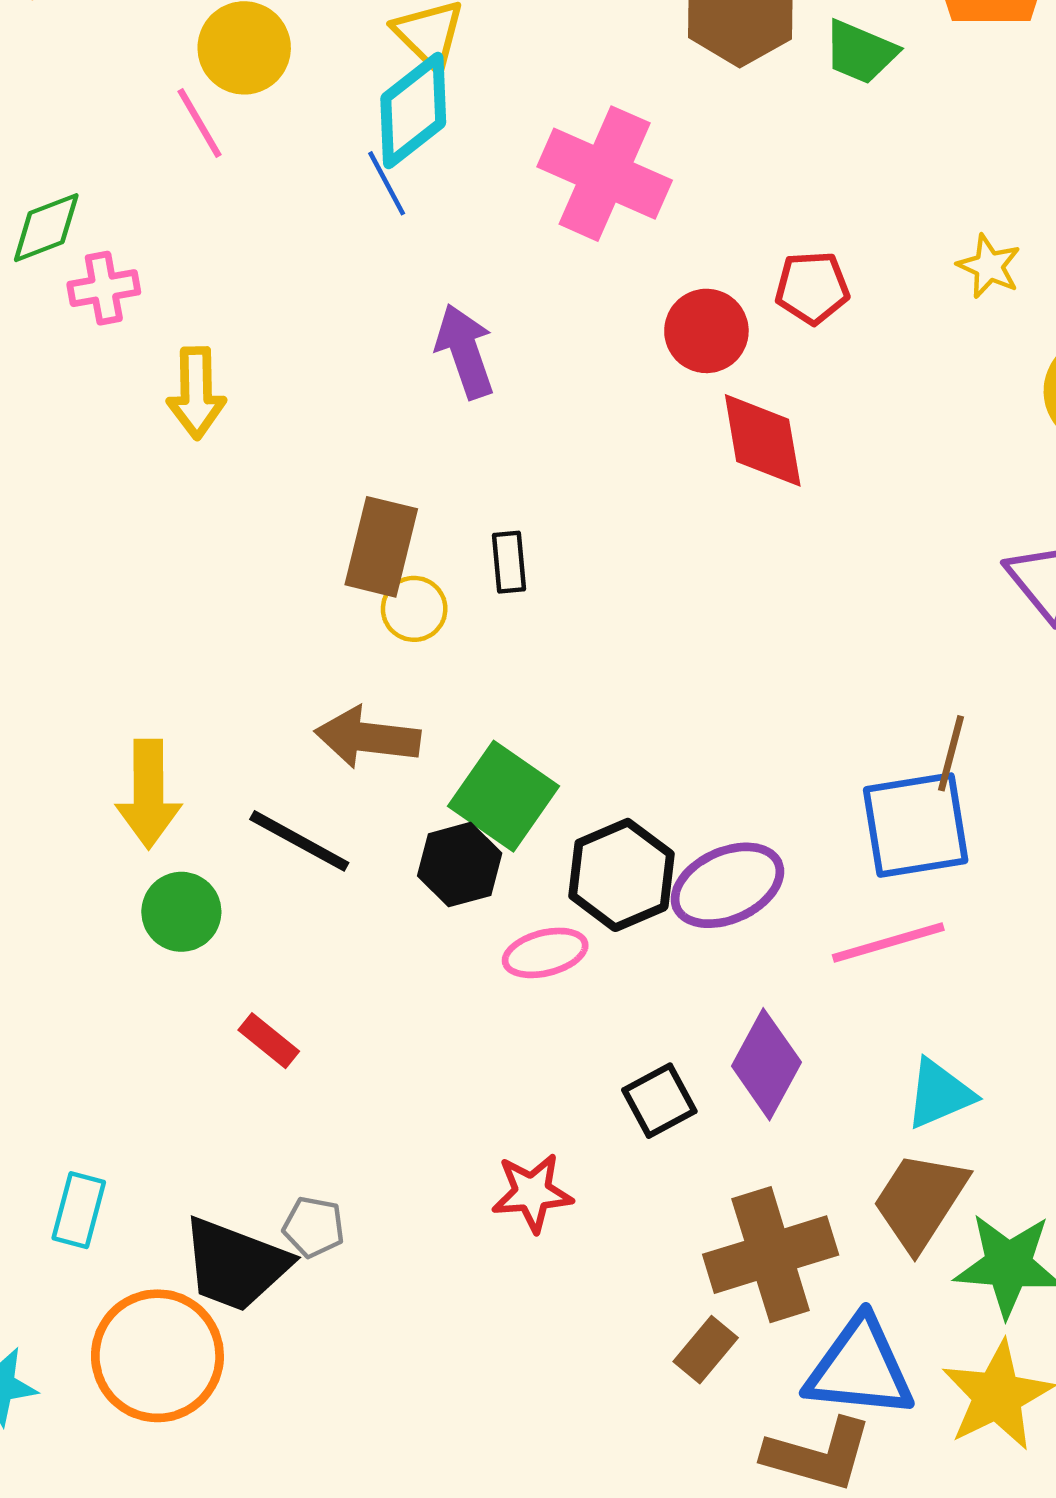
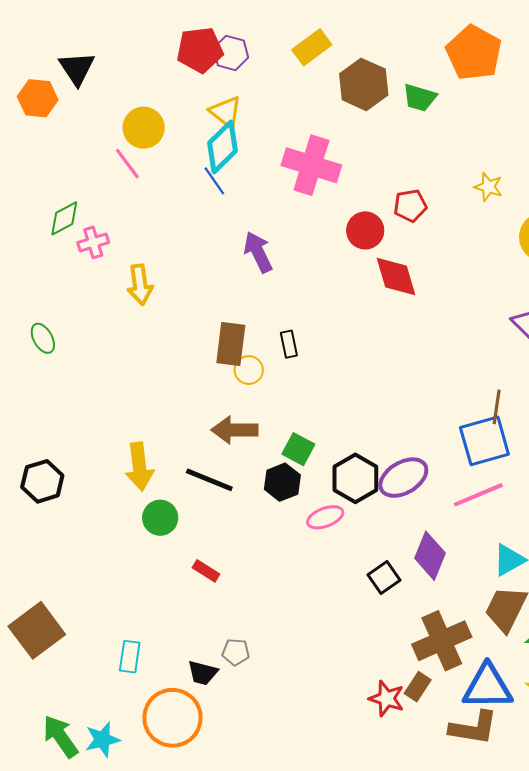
green square: (504, 796) -> (298, 449), size x0.7
red star: (532, 1193) -> (387, 699), moved, turned 30
black trapezoid: (235, 1265) -> (203, 673), size x0.6

